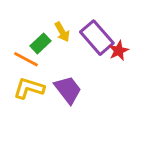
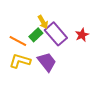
purple rectangle: (97, 38) -> (56, 34), moved
green rectangle: (41, 43) -> (36, 35), moved

